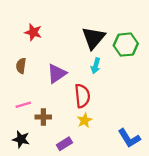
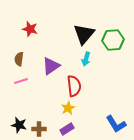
pink line: (23, 105) -> (21, 81), moved
brown cross: (43, 117) -> (39, 129), moved
yellow star: (85, 120) -> (68, 108), moved
purple rectangle: (64, 144) -> (67, 129), moved

